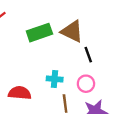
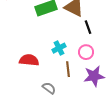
cyan cross: (55, 79) -> (59, 48), turned -32

